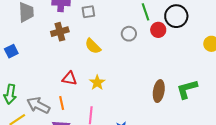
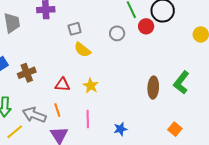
gray square: (88, 12) -> (75, 29), moved
brown cross: (60, 32) -> (27, 73), moved
green L-shape: (187, 89) -> (181, 83), turned -30

